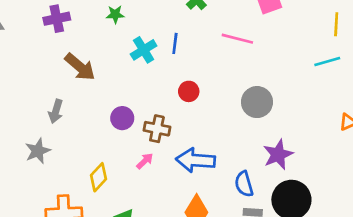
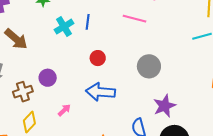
brown cross: (157, 129) -> (23, 92), moved, turned -30
blue arrow: (196, 160) -> (100, 92), moved

